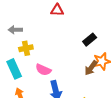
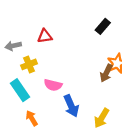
red triangle: (57, 10) -> (45, 36), moved
black rectangle: (90, 40) -> (103, 26), moved

